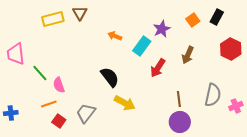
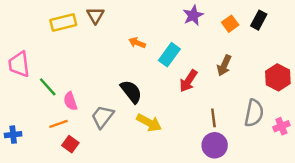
purple star: (162, 29) -> (193, 15), moved
red hexagon: (231, 49) -> (278, 77), moved
gray trapezoid: (86, 113) -> (103, 117), moved

